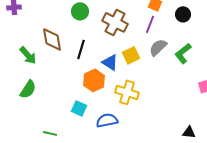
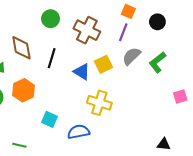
orange hexagon: (94, 80) -> (24, 90), moved

